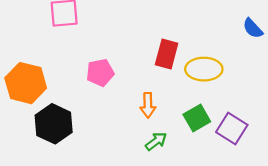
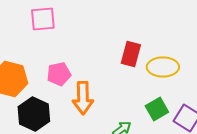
pink pentagon: (100, 73) -> (59, 74), moved
orange arrow: (148, 105) -> (83, 98), moved, size x1.5

